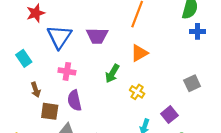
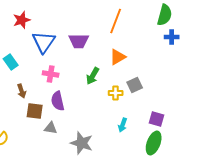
gray square: (192, 83) -> (135, 85), moved
yellow cross: (137, 92) -> (116, 93), turned -32
purple square: (169, 115) -> (157, 119), moved, turned -35

